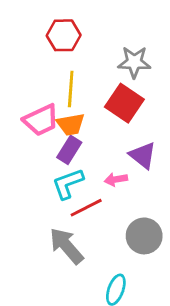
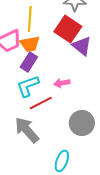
purple triangle: (143, 155) -> (82, 46), moved

